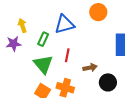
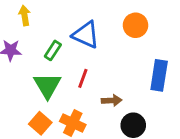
blue triangle: (65, 24) -> (86, 35), turned 30
yellow arrow: (22, 25) -> (25, 16), moved

